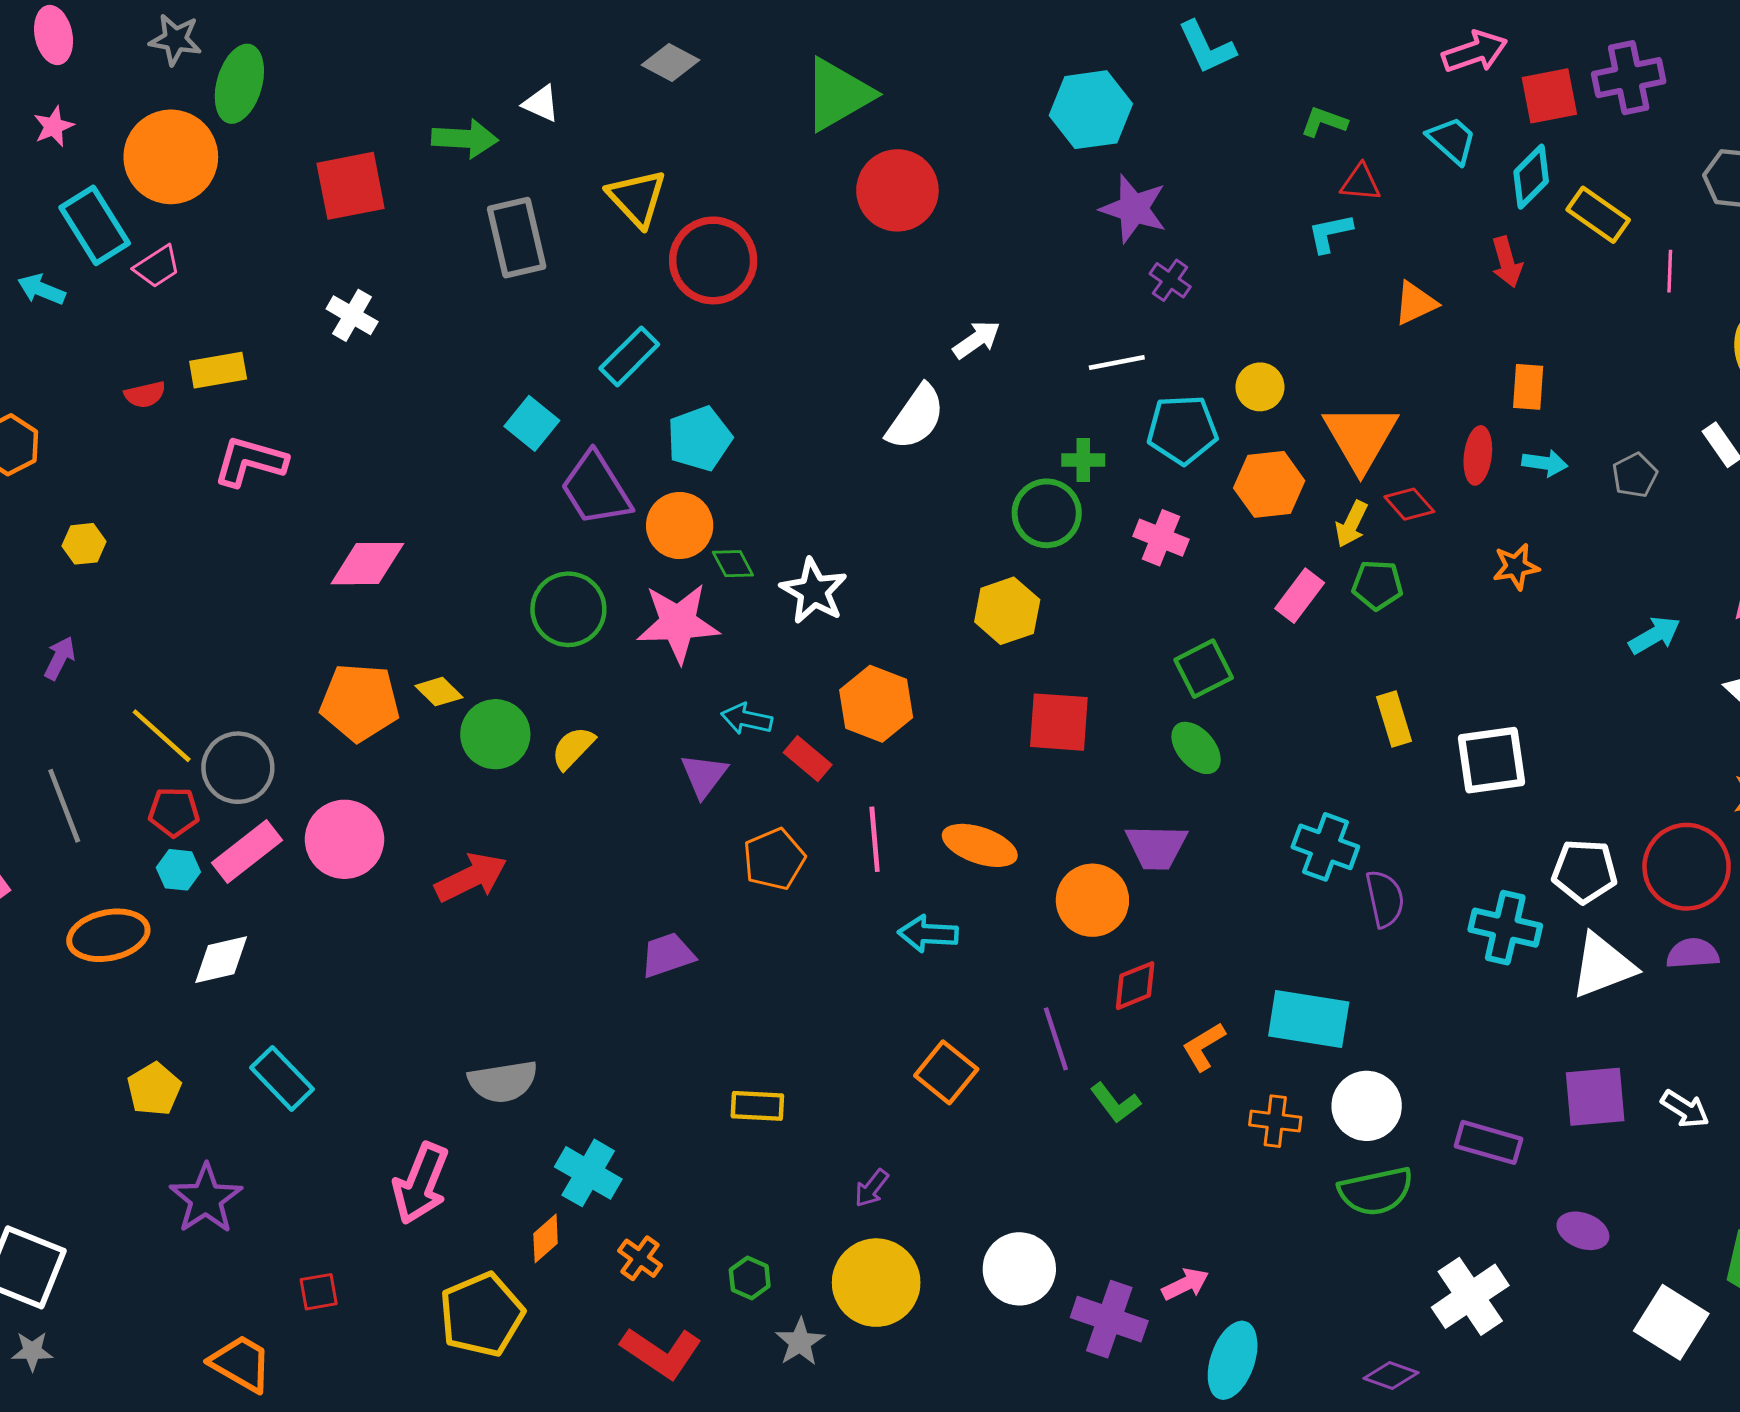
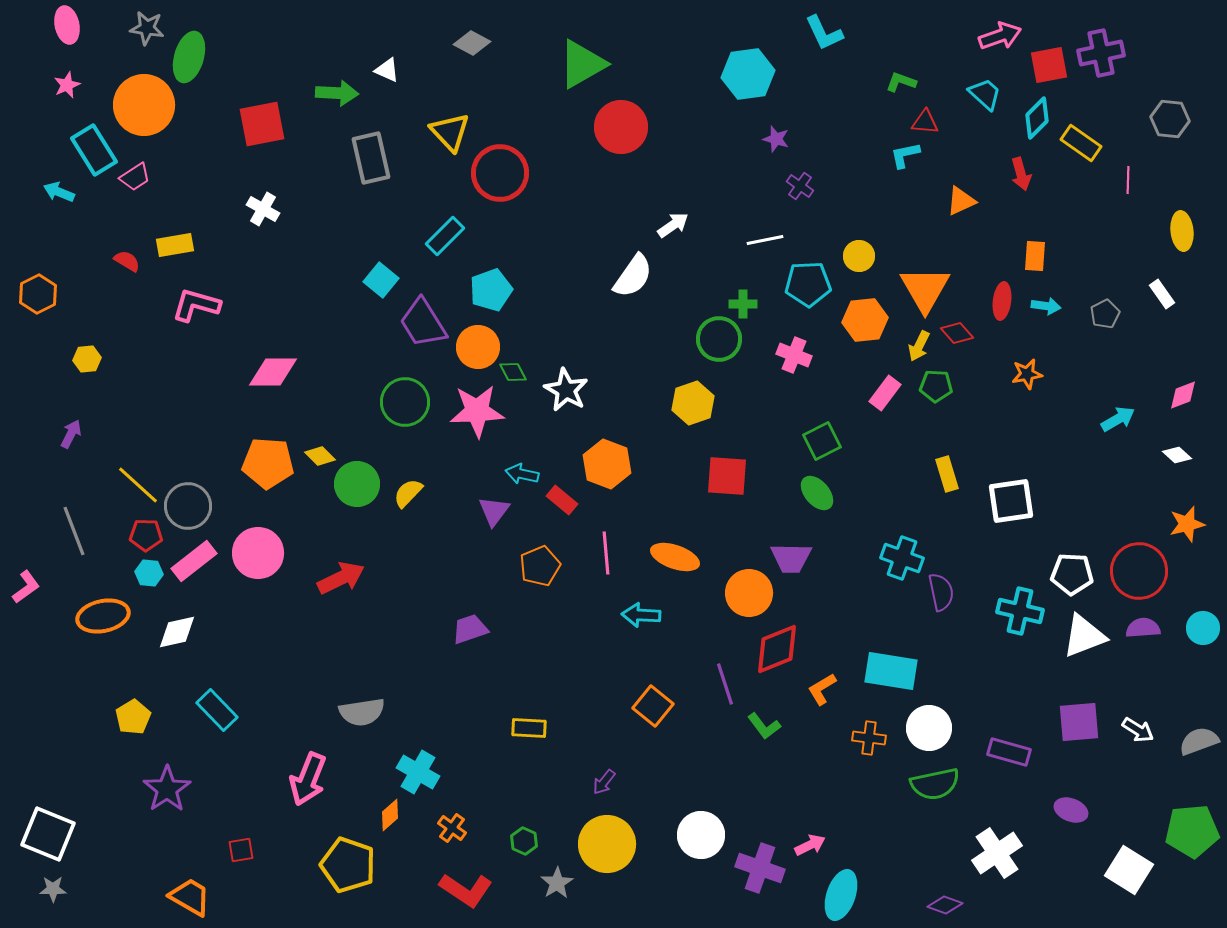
purple star: (1134, 209) -> (776, 139), size x0.6
red semicircle: (145, 395) -> (127, 261), turned -136
red diamond: (1135, 986) -> (777, 649), size x1.5
yellow pentagon: (482, 1315) -> (348, 865), turned -30

